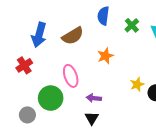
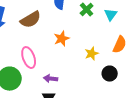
yellow star: (137, 84) -> (92, 54), moved

